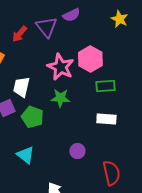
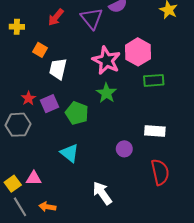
red arrow: (19, 34) -> (56, 17), moved
white trapezoid: (21, 87) -> (58, 69), moved
green star: (60, 98) -> (106, 93), turned 30
white rectangle: (106, 119) -> (155, 131), moved

